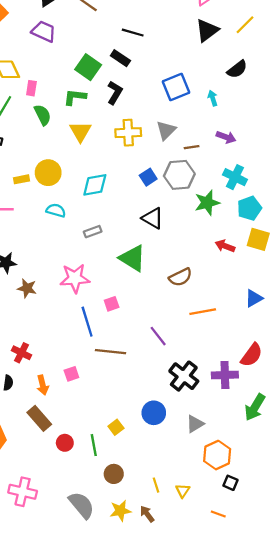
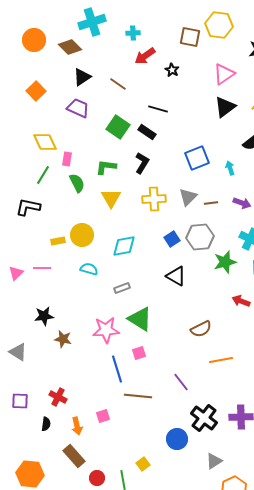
green square: (88, 67) -> (118, 127), moved
brown line: (192, 147) -> (211, 203), moved
green triangle: (133, 258) -> (140, 319), moved
blue circle: (154, 413) -> (177, 439), moved

